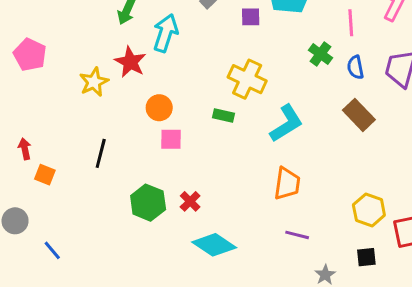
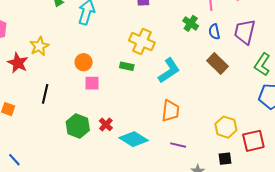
red star: (130, 62) -> (18, 63), moved
cyan diamond: (214, 245) -> (134, 139), moved

